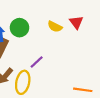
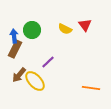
yellow ellipse: (23, 82) -> (35, 81), turned -55

